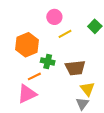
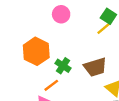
yellow line: (65, 34) -> (104, 28), moved
green cross: (48, 62) -> (63, 66), turned 32

